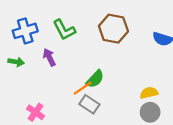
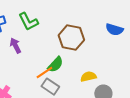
brown hexagon: (113, 29) -> (71, 38), moved
yellow semicircle: (149, 93) -> (88, 77), moved

